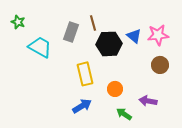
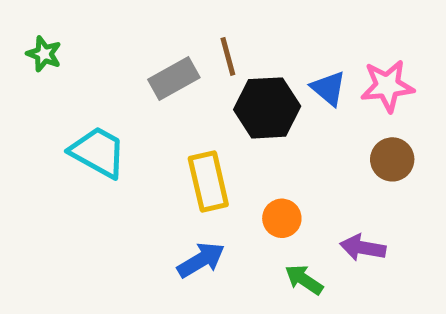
gray rectangle: (71, 32) -> (174, 78), turned 42
cyan trapezoid: (40, 47) -> (98, 152), moved

